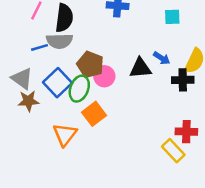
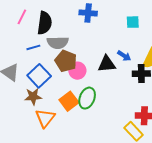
gray semicircle: (59, 41) -> (58, 43), moved
blue line: (39, 47) -> (33, 47), moved
green ellipse: (79, 89) -> (87, 98), moved
brown star: (28, 101) -> (33, 97), moved

